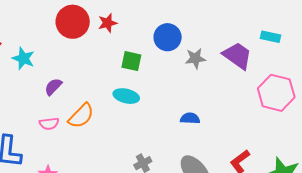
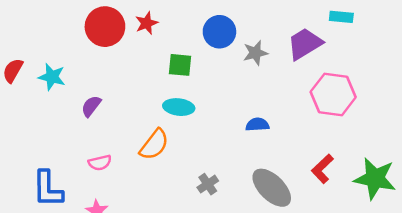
purple trapezoid: (237, 56) -> (305, 44), turned -60
pink hexagon: (276, 93) -> (333, 95), moved
orange semicircle: (81, 116) -> (154, 145), moved
pink semicircle: (49, 124) -> (100, 163), moved

